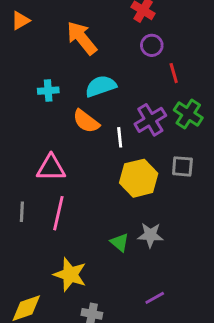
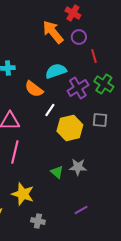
orange arrow: (82, 38) -> (53, 32), moved
cyan semicircle: (101, 86) -> (56, 71), moved
white line: (120, 137) -> (50, 110), moved, turned 40

